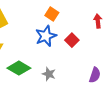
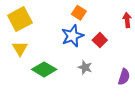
gray star: (49, 74) -> (85, 67), moved

